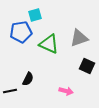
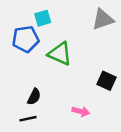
gray triangle: (79, 38) -> (103, 19), moved
black line: (10, 91) -> (28, 119), moved

